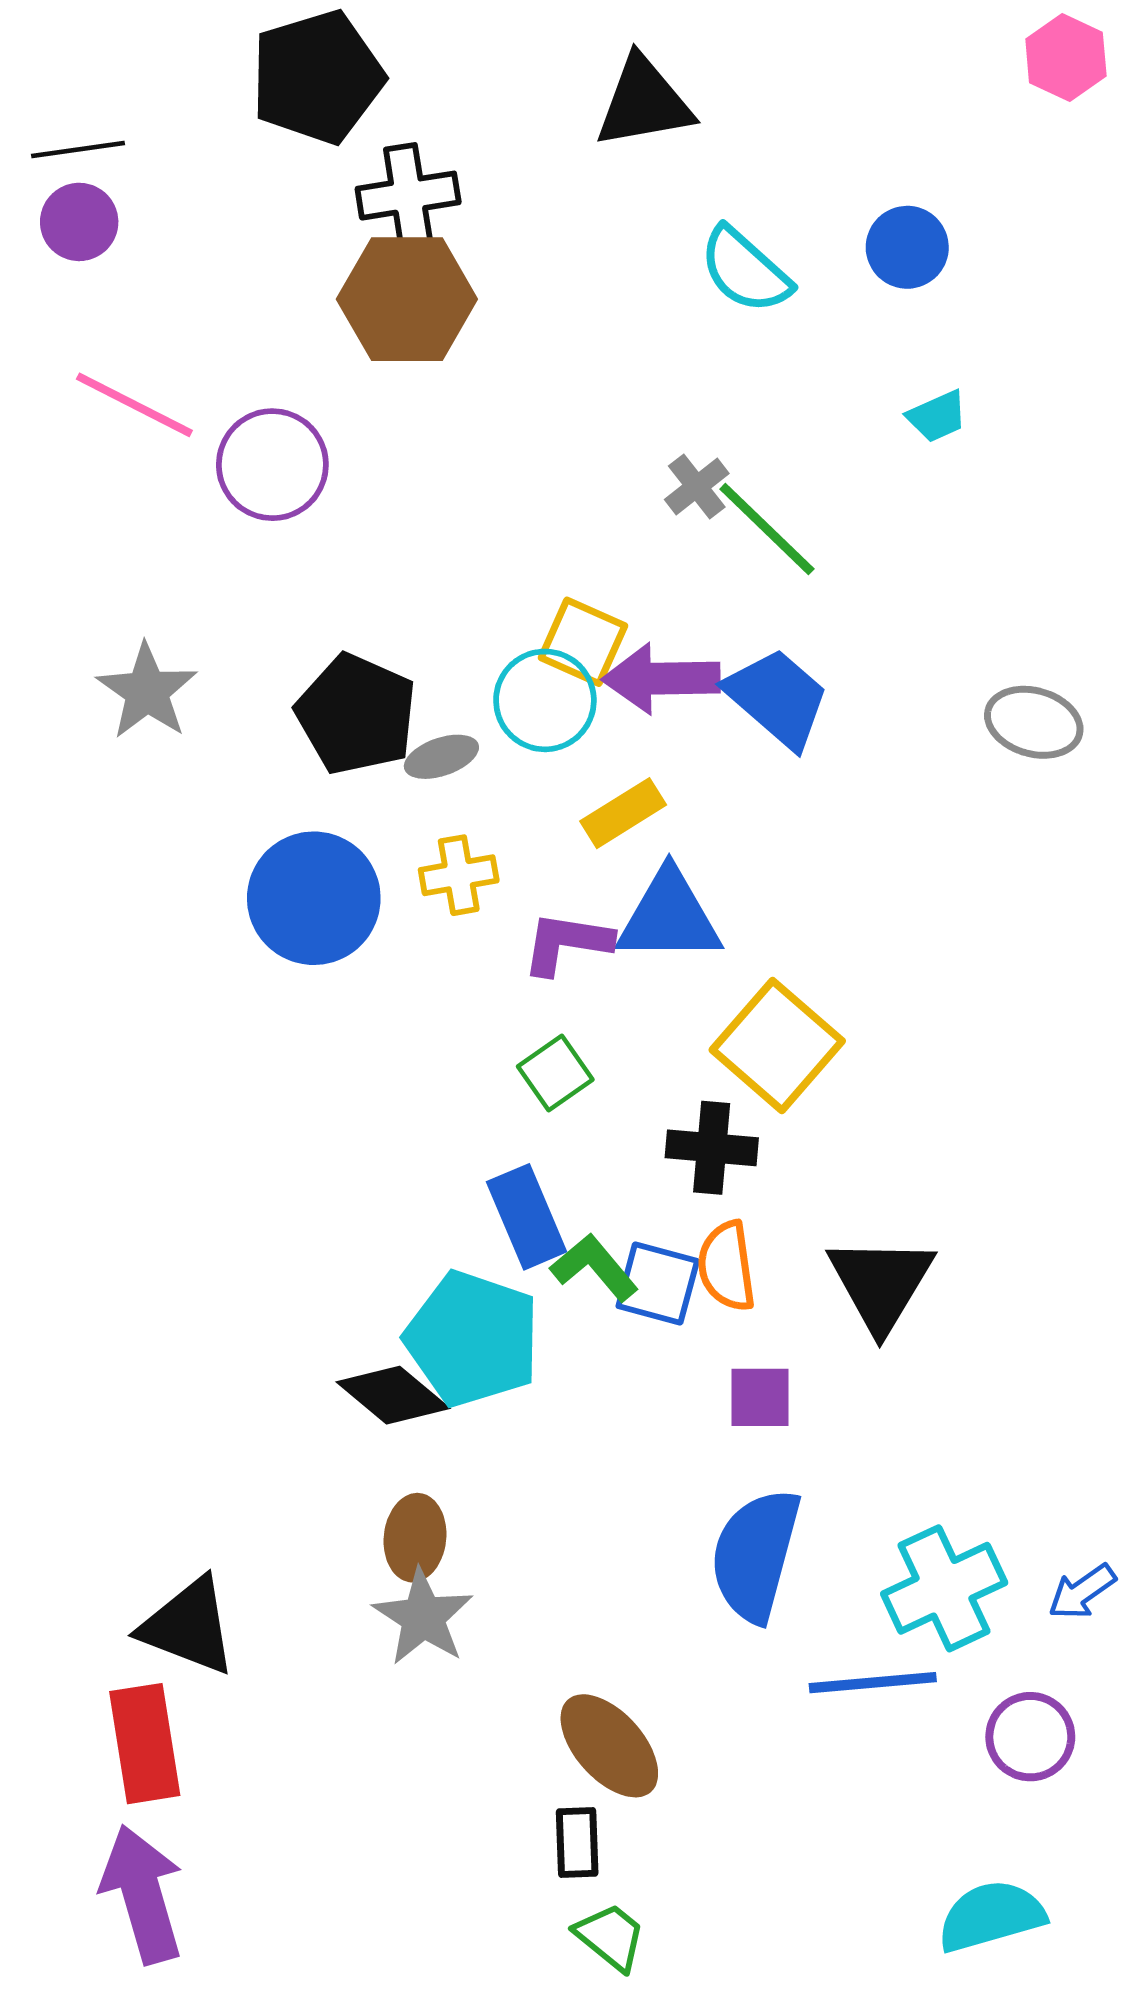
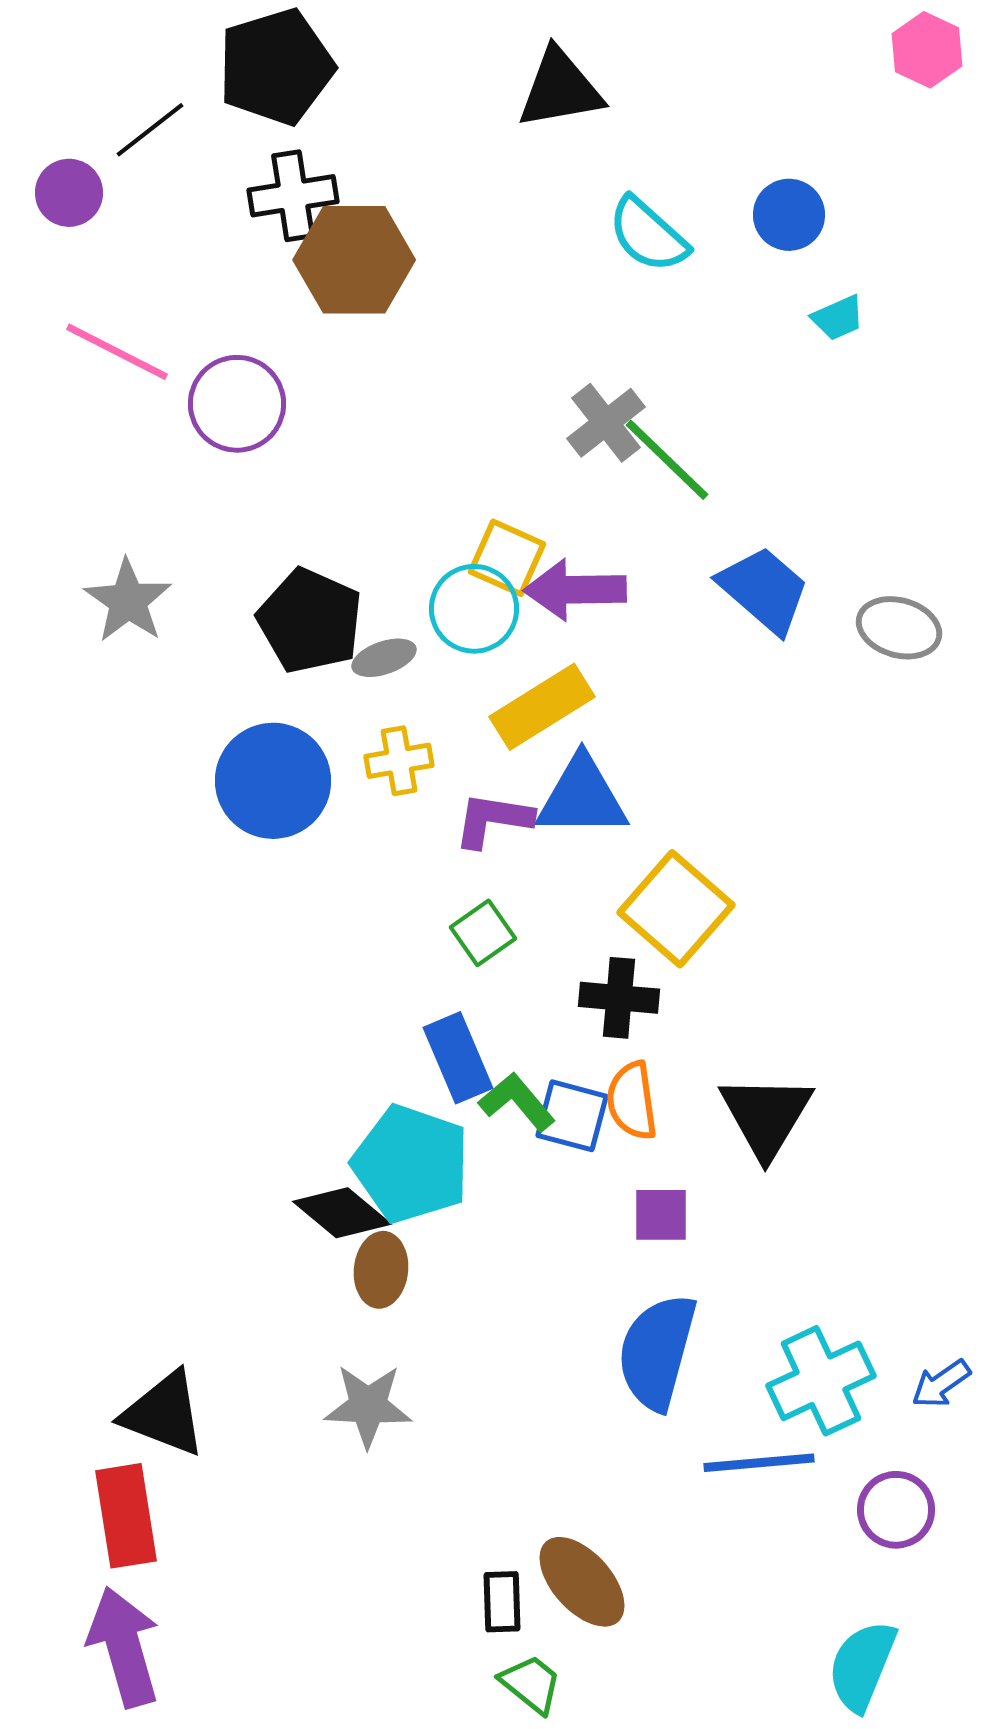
black line: (78, 150) -> (150, 130), moved, turned -30
black cross: (408, 196) -> (293, 196), moved
cyan trapezoid: (937, 416) -> (838, 318), moved
gray cross: (697, 486) -> (606, 423), size x1.4
blue trapezoid: (777, 698) -> (764, 590), moved
yellow rectangle: (623, 813) -> (542, 707), size x1.4
brown ellipse: (415, 1538) -> (381, 1270), moved
gray star: (423, 1617) -> (368, 1406), turned -30
brown ellipse: (609, 1746) -> (582, 1582), moved
cyan semicircle: (991, 1916) -> (862, 1666), turned -52

